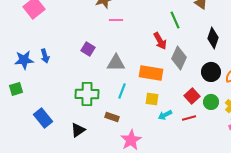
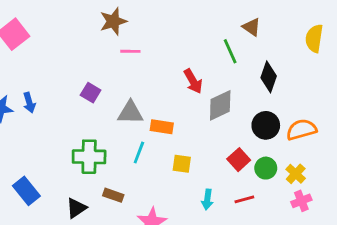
green line: (175, 20) -> (230, 51), moved
gray diamond: (179, 58) -> (220, 105), turned 40
orange rectangle: (151, 73) -> (162, 127), moved, size x0.7
cyan arrow: (165, 115) -> (207, 199), moved, turned -56
brown rectangle: (112, 117) -> (113, 195), moved
red line: (189, 118) -> (244, 199), moved

